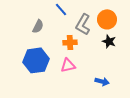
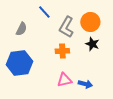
orange cross: (70, 42) -> (62, 51), moved
pink triangle: (68, 65) -> (64, 80), moved

